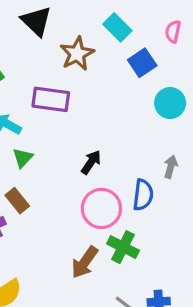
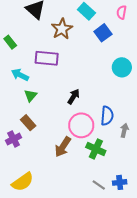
cyan circle: (170, 103) -> (122, 67), moved
gray arrow: (171, 167) -> (124, 130), moved
brown arrow: (85, 262) -> (63, 147), moved

